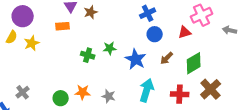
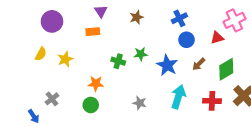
brown star: (91, 12) -> (137, 17), moved
yellow semicircle: (12, 37) -> (41, 54), moved
yellow star: (32, 43) -> (65, 59), moved
orange star: (83, 92) -> (96, 84), moved

